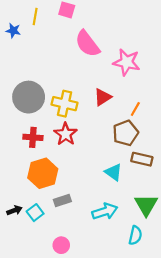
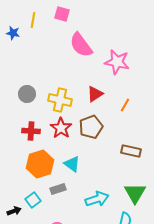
gray circle: (29, 97) -> (27, 94), size x0.6
brown pentagon: (125, 133) -> (91, 127), moved
cyan triangle: (114, 172) -> (72, 164), moved
black arrow: (14, 210) -> (14, 211), moved

